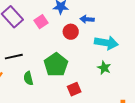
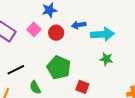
blue arrow: (87, 19) -> (79, 25), moved
red circle: (71, 32) -> (56, 33), moved
red square: (74, 89) -> (82, 87), turned -32

